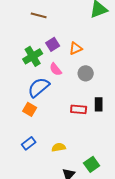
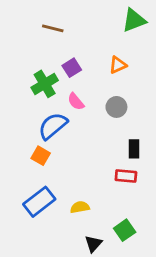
orange triangle: (76, 48) -> (118, 65), moved
red rectangle: (79, 109) -> (126, 176), moved
blue rectangle: (29, 143) -> (39, 202), size x1.6

